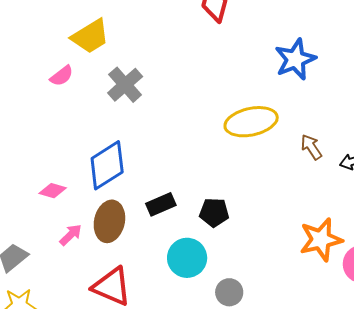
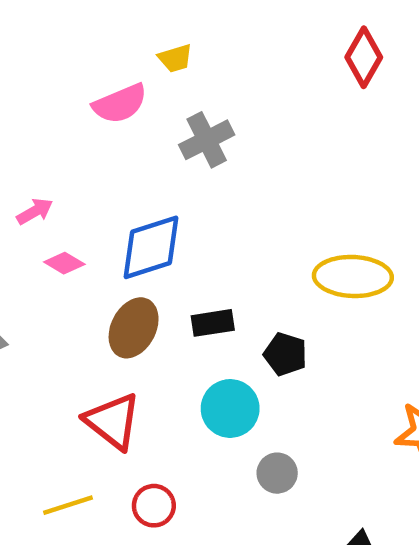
yellow trapezoid: (90, 36) -> (175, 58), size x0.6
pink semicircle: (62, 76) -> (120, 104), size x1.5
yellow ellipse: (251, 122) -> (353, 276), moved
pink arrow: (71, 235) -> (35, 211), moved

